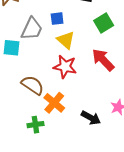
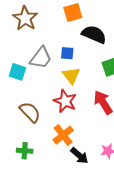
orange cross: (54, 103) -> (63, 135), moved

